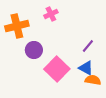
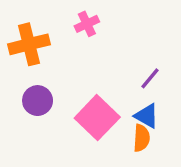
purple circle: (34, 50) -> (38, 101), moved
orange semicircle: (93, 80) -> (141, 138), moved, turned 84

